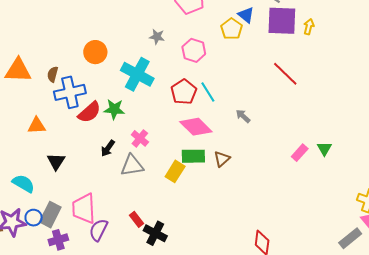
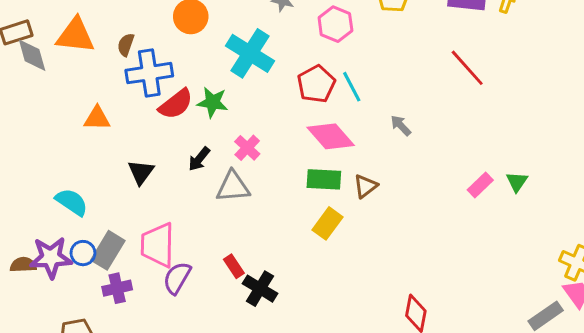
black triangle: (56, 162) -> (141, 172), moved
yellow rectangle: (175, 171) -> (328, 223), moved

